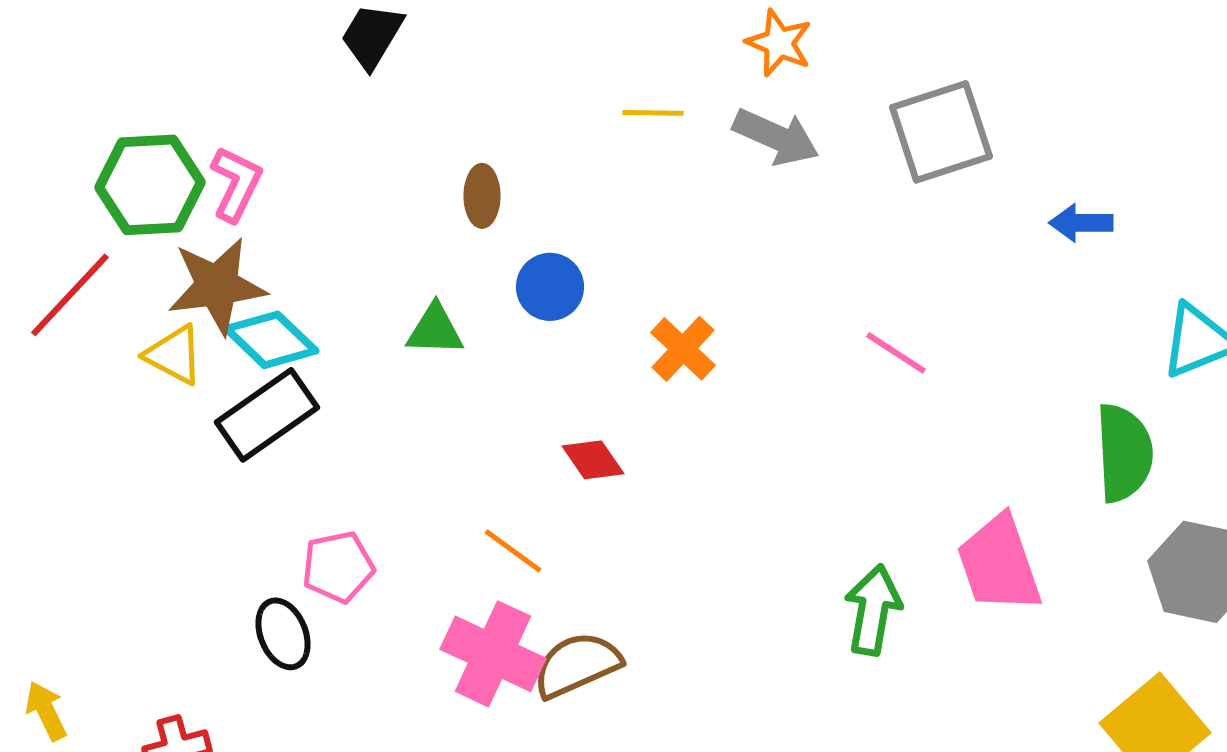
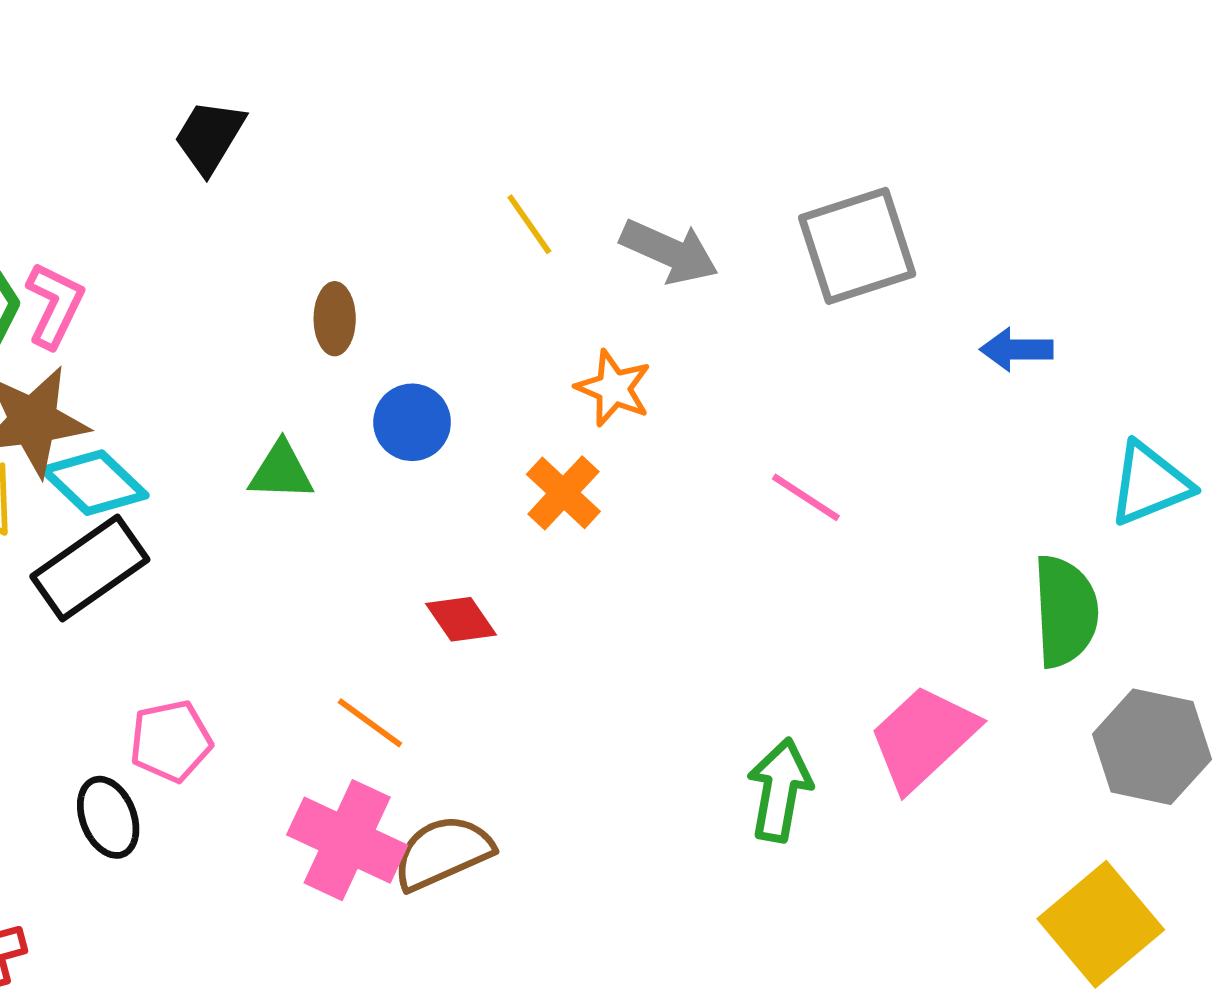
orange star: (779, 43) -> (614, 388), moved
yellow line: (653, 113) -> (529, 224), turned 54
pink trapezoid: (999, 564) -> (923, 738), turned 66

